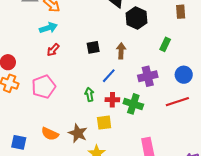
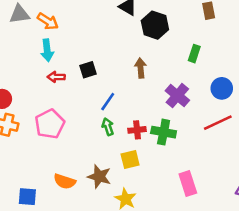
cyan arrow: (48, 28) -> (47, 50), turned 108
black square: (93, 47) -> (88, 70), moved
red arrow: (53, 50) -> (56, 77), turned 56
blue line: (109, 76) -> (108, 102), moved
purple cross: (148, 76) -> (177, 96), turned -30

